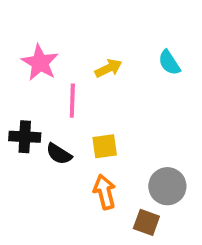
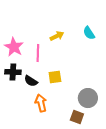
pink star: (40, 63) -> (14, 47), moved
orange arrow: (105, 192) -> (41, 103), moved

